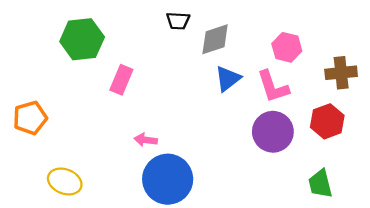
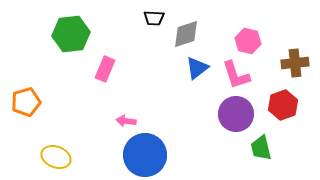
green trapezoid: (320, 184) -> (261, 148), moved

